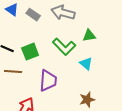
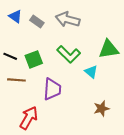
green triangle: (89, 36) -> (109, 49), moved, size x1.5
brown star: (87, 100) -> (101, 109), moved

